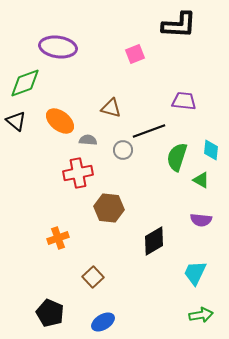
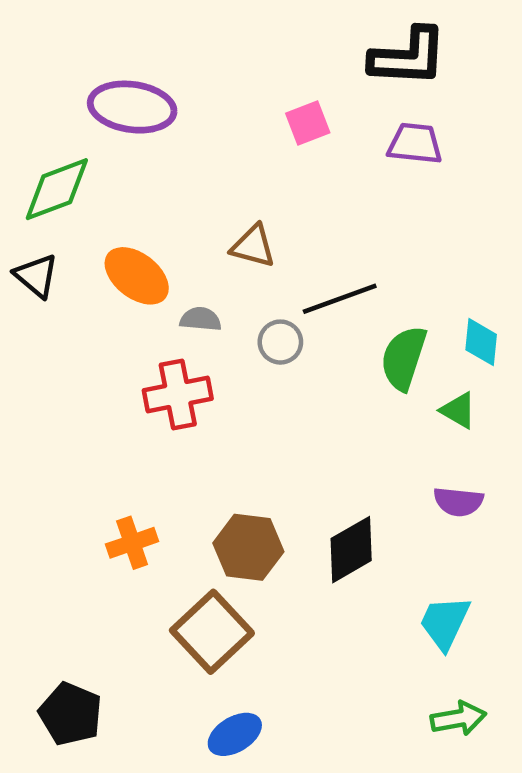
purple trapezoid: (184, 101) -> (415, 144), moved
brown hexagon: (109, 208) -> (248, 547), moved
brown square: (93, 277) -> (212, 632), size x1.6
black pentagon: (50, 313) -> (71, 714), moved

